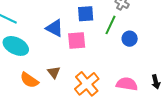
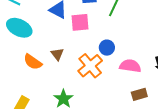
blue circle: (130, 39) -> (107, 48), moved

